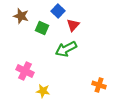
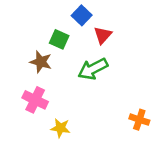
brown star: (21, 16) -> (41, 62), moved

